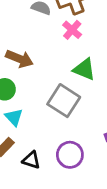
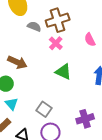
gray square: (64, 101) -> (44, 109), moved, size x0.7

